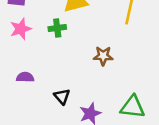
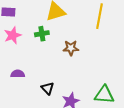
brown star: (103, 56) -> (71, 48), moved

